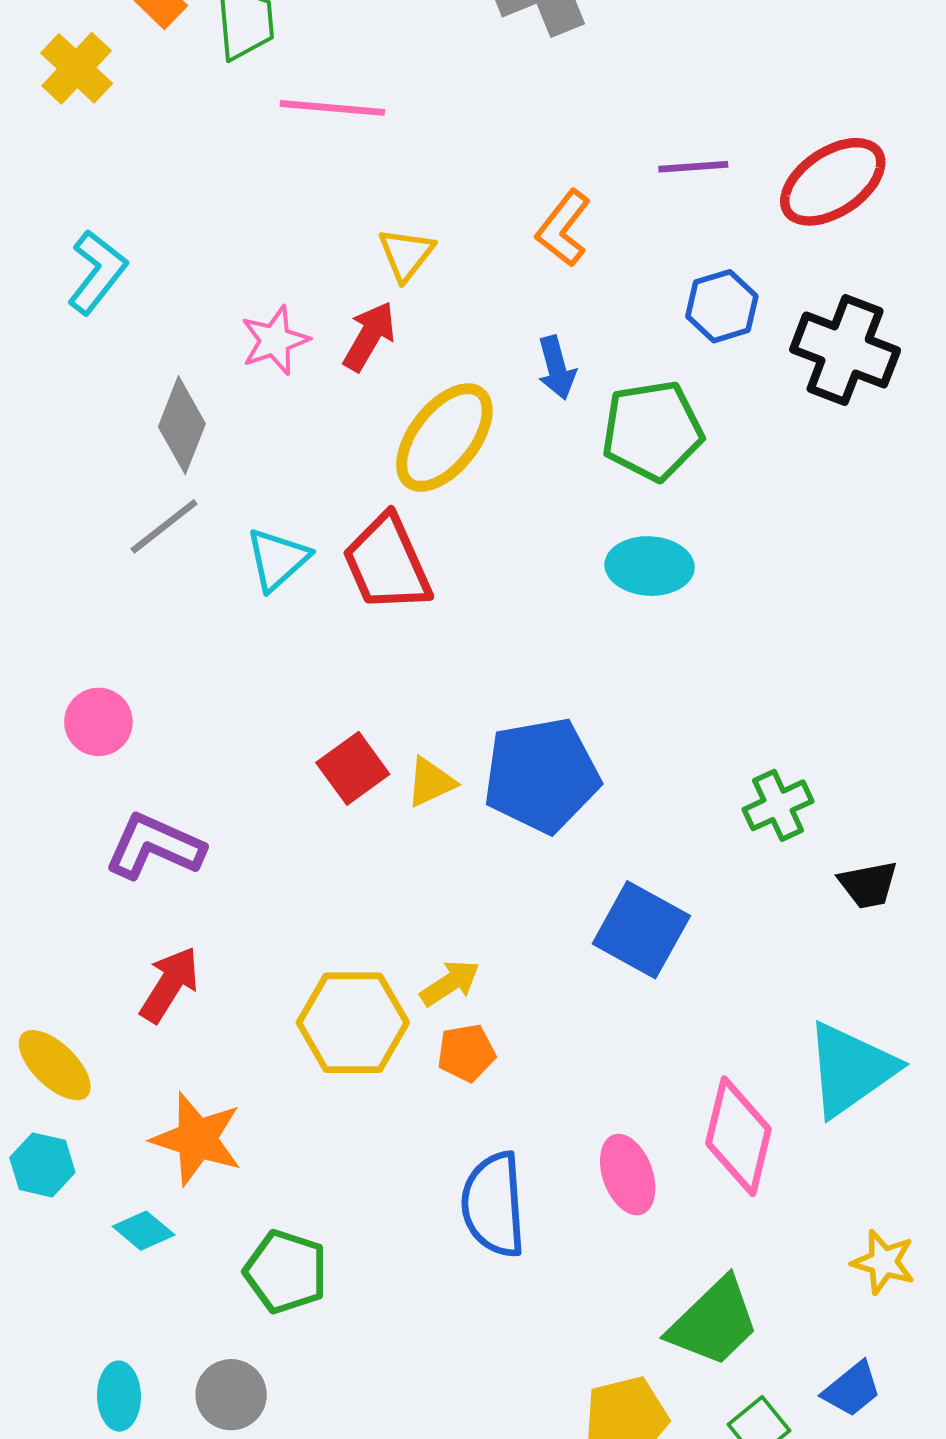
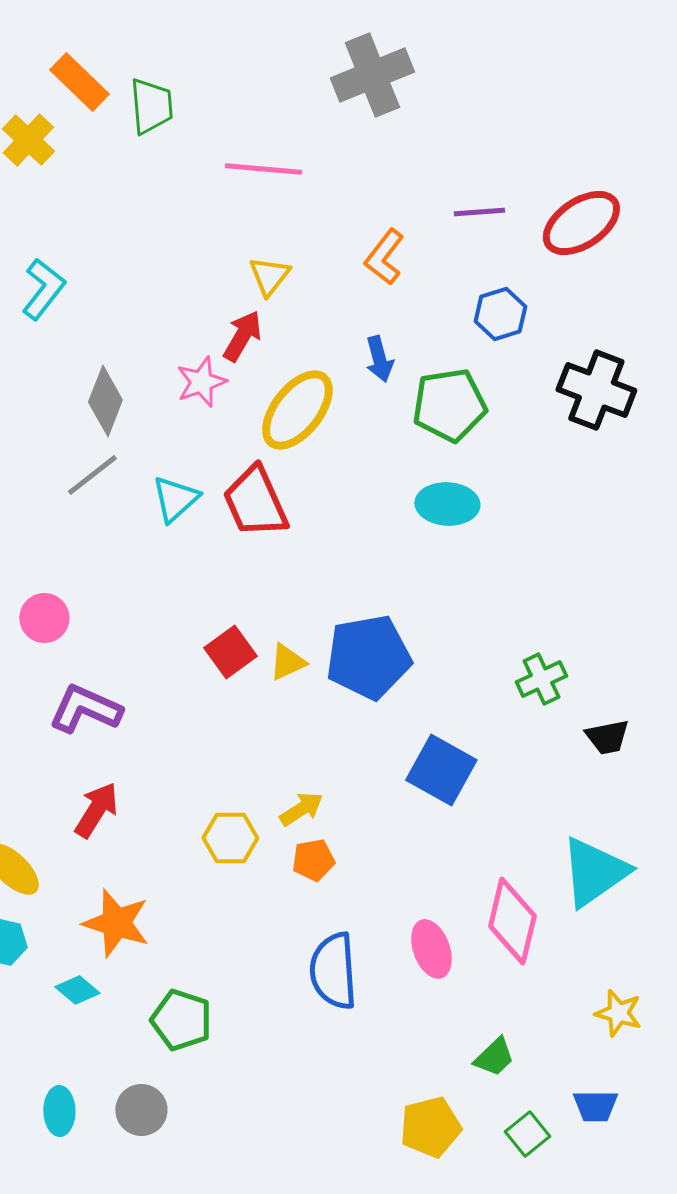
pink line: (332, 108) -> (263, 169), moved
pink star: (275, 340) -> (201, 382), moved
black cross: (845, 350) -> (596, 390), moved
yellow hexagon: (353, 1023) -> (230, 838), size x0.7
green trapezoid: (714, 1322) -> (494, 1057), size x0.6
blue trapezoid: (852, 1389) -> (595, 1106), turned 39

